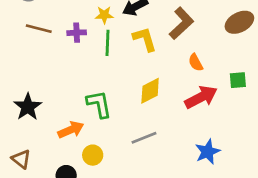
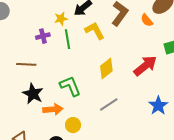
brown line: (39, 29) -> (26, 64), moved
orange semicircle: (196, 63) -> (147, 20), moved
black star: (28, 107) -> (33, 94), moved
orange arrow: (71, 130) -> (53, 109), turned 30

